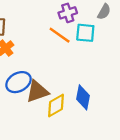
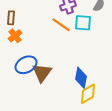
brown triangle: (37, 91) -> (42, 73), turned -35
yellow diamond: (56, 106) -> (88, 94), moved

